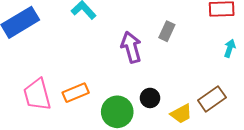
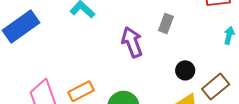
black circle: (150, 98) -> (185, 70), moved

